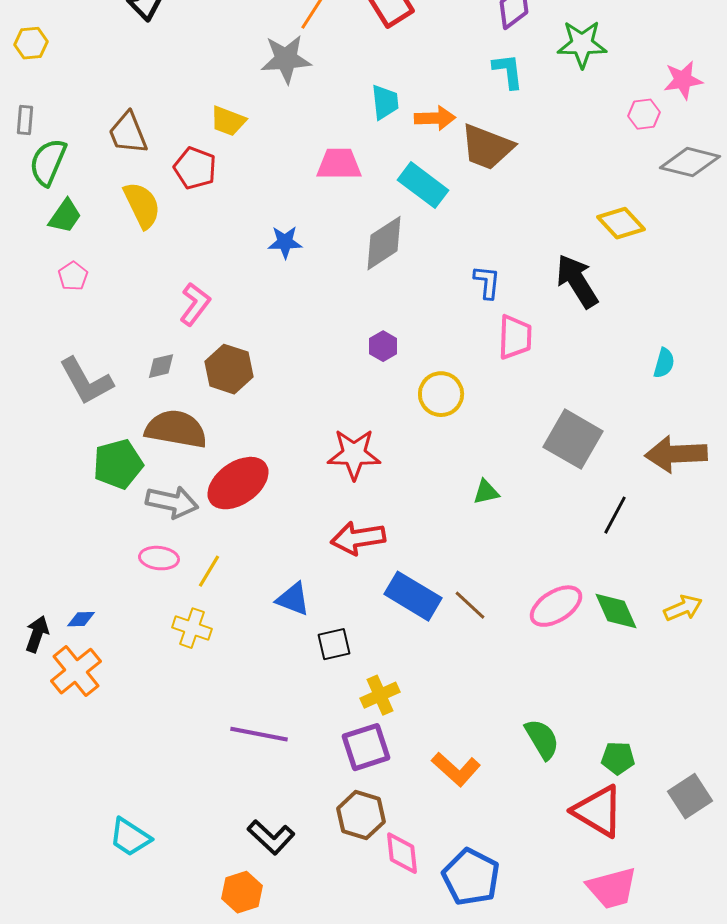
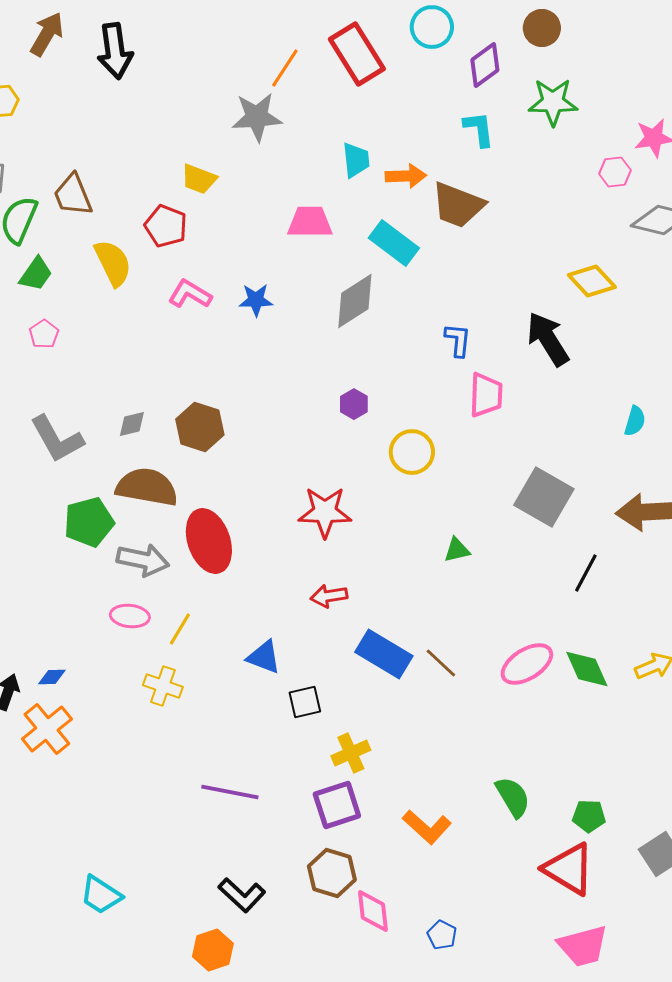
brown trapezoid: (128, 133) -> (73, 195), moved
pink L-shape: (195, 304) -> (190, 294), moved, turned -96
red ellipse: (238, 483) -> (209, 541), turned -74
red arrow: (358, 538) -> (329, 596), size x0.7
blue pentagon: (471, 877) -> (442, 935), size x0.5

